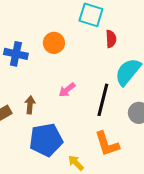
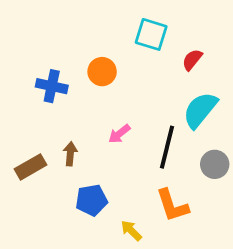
red semicircle: (111, 39) -> (192, 60), moved, turned -138
blue pentagon: (46, 140) -> (91, 200), size x0.7

